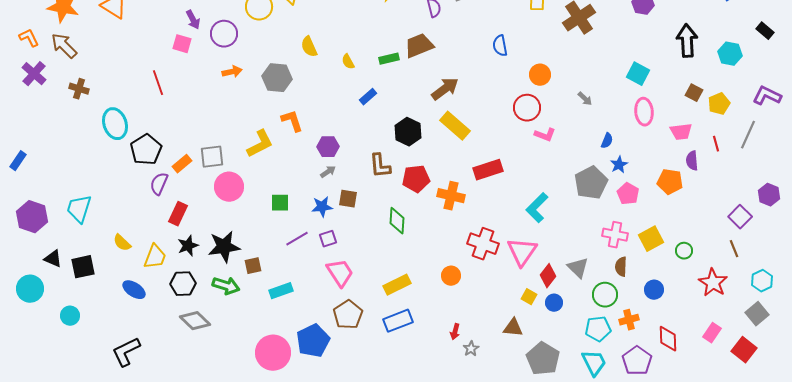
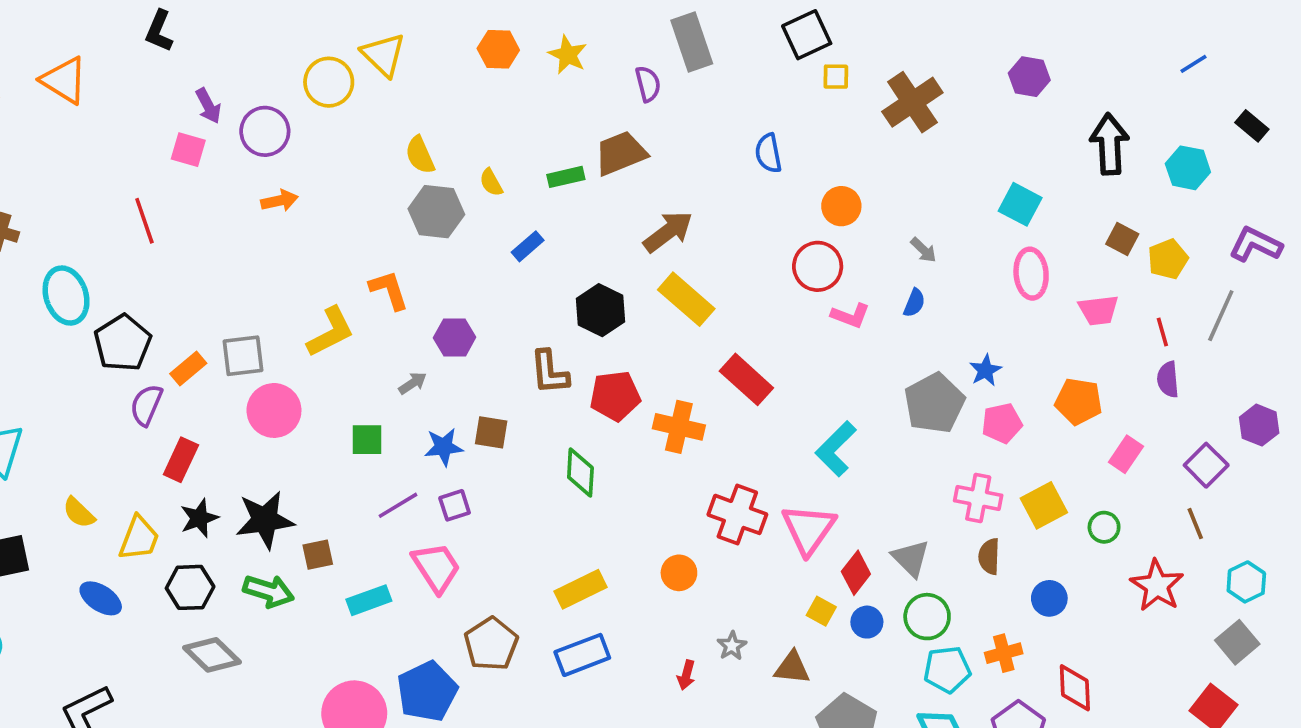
gray hexagon: (277, 78) -> (436, 212), moved
blue semicircle: (607, 141) -> (914, 303), moved
purple semicircle: (692, 161) -> (1168, 379), moved
red rectangle: (488, 170) -> (746, 379), turned 60
gray arrow: (328, 172) -> (413, 383), moved
pink pentagon: (628, 194) -> (1002, 423), turned 30
pink trapezoid: (340, 273) -> (436, 567), moved
green circle: (605, 295) -> (927, 617), moved
pink rectangle: (712, 333) -> (1126, 454), moved
gray star: (471, 349) -> (732, 646), moved

